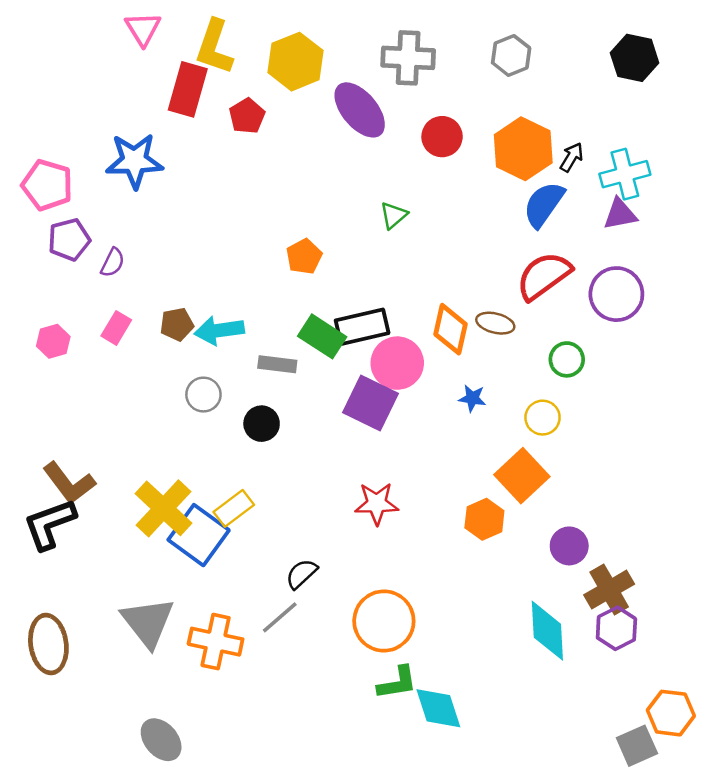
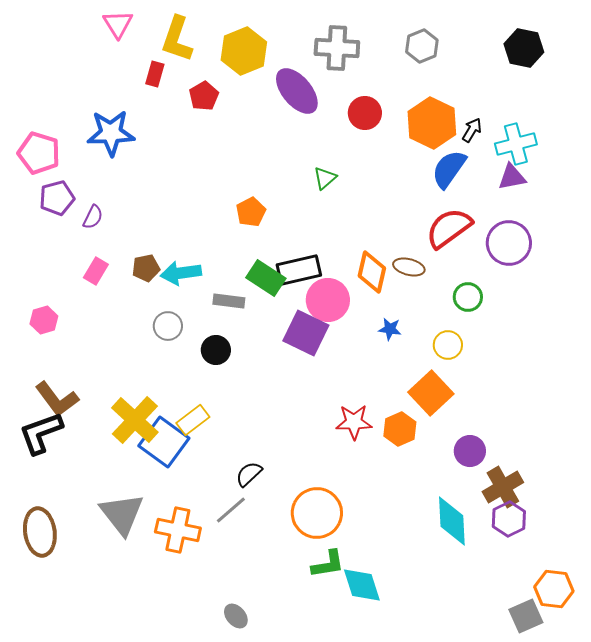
red rectangle: (188, 89) -> (155, 74), size x0.6
pink hexagon: (53, 341) -> (44, 320), moved
red star: (377, 504) -> (354, 422), moved
gray ellipse: (161, 740) -> (236, 616), moved, size x0.7

